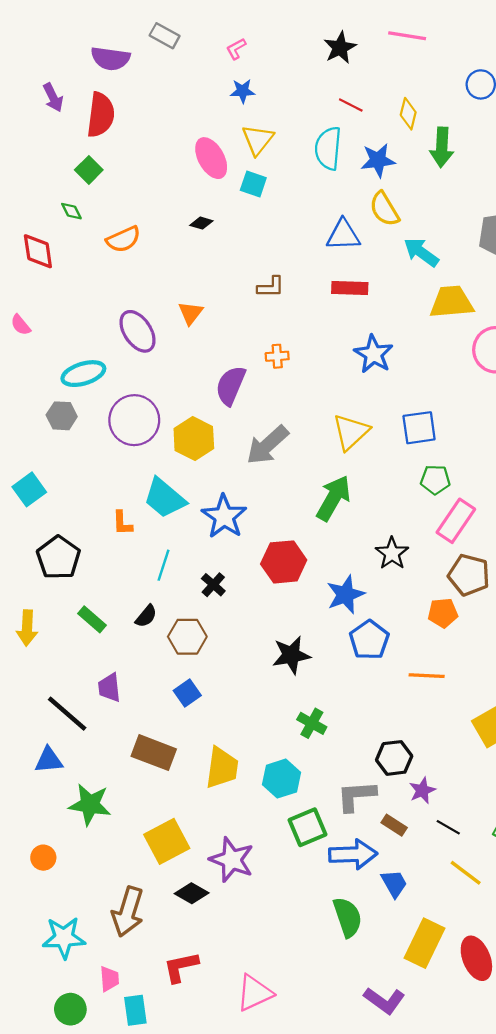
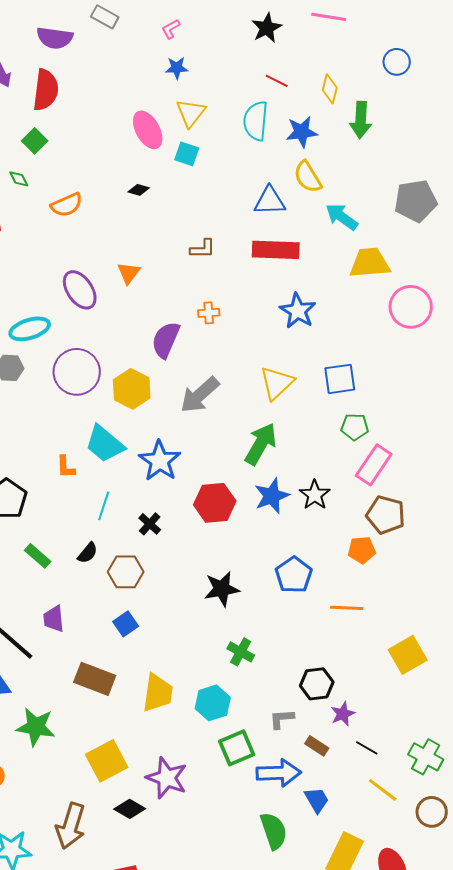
red rectangle: (350, 288) -> (276, 250), size x1.4
blue star: (345, 594) -> (272, 496), moved
gray L-shape: (356, 796) -> (282, 719), size x0.7

